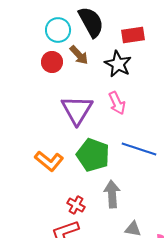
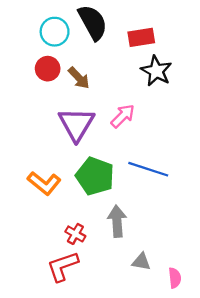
brown arrow: (79, 55) -> (79, 78), moved
black star: (118, 64) -> (156, 71), moved
pink arrow: (117, 103) -> (123, 116), turned -110

